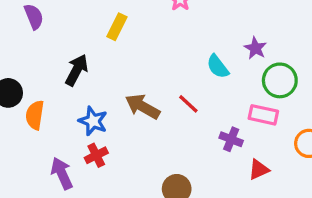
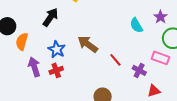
red line: (188, 104) -> (115, 60), moved
purple arrow: (62, 173) -> (34, 67), moved

